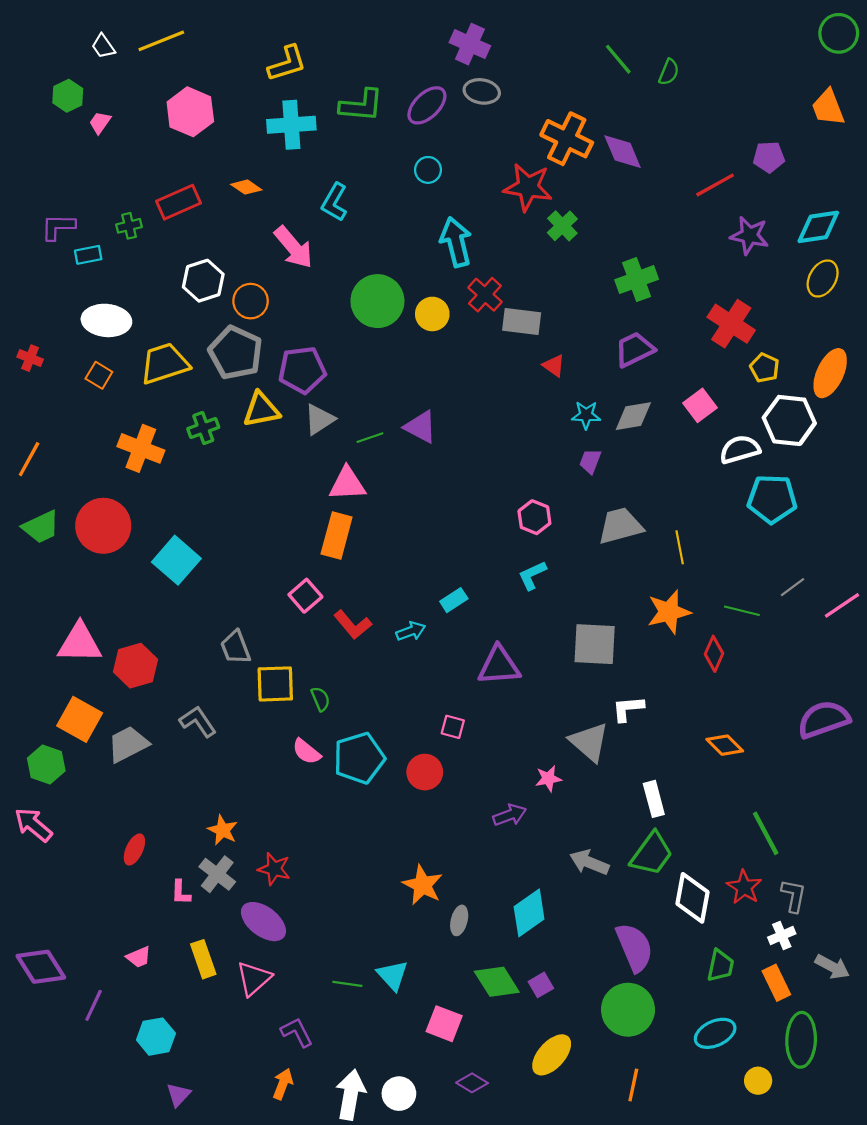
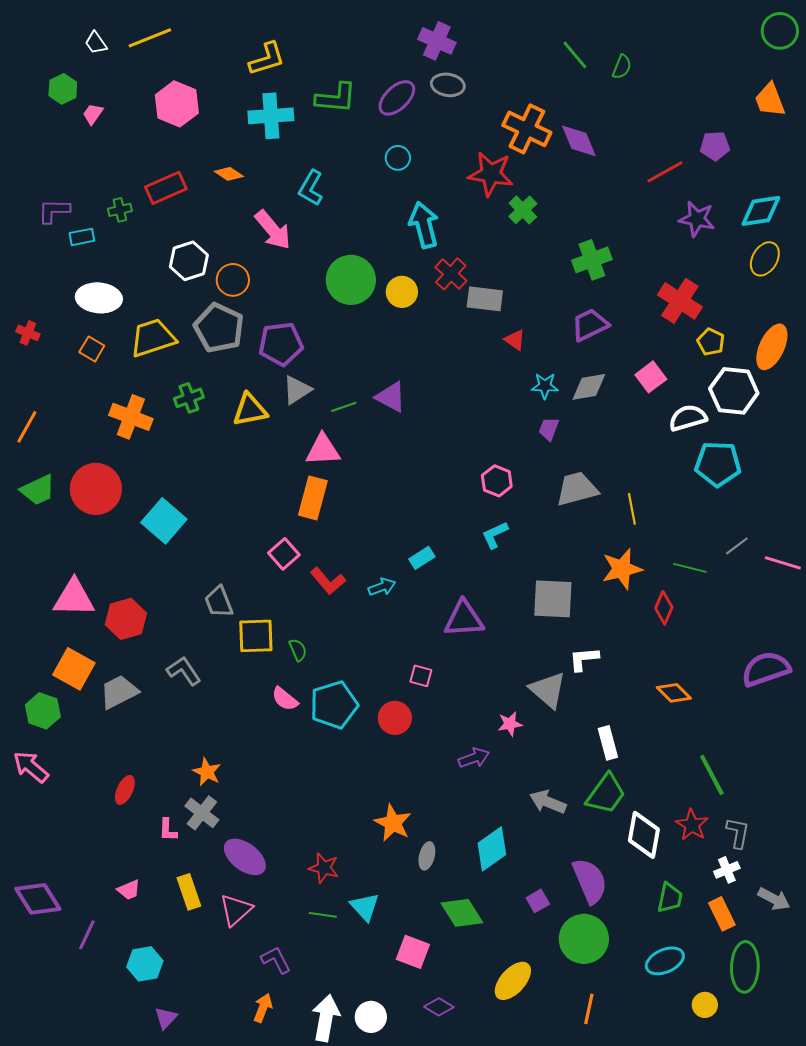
yellow triangle: (261, 410) -> (250, 410), moved
pink line: (842, 605) -> (783, 563), turned 51
red star: (274, 869) -> (324, 868), moved
purple square: (541, 985) -> (538, 901), moved

